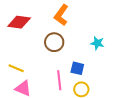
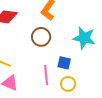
cyan star: (97, 43) -> (84, 38), size x1.6

